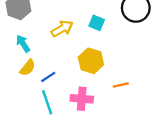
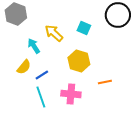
yellow arrow: (62, 29) -> (54, 33), turned -108
cyan arrow: (23, 44) -> (34, 46), moved

